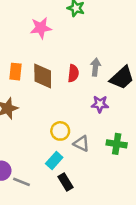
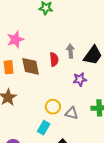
pink star: (41, 28) -> (15, 40), moved
cyan rectangle: (54, 161) -> (44, 128), moved

